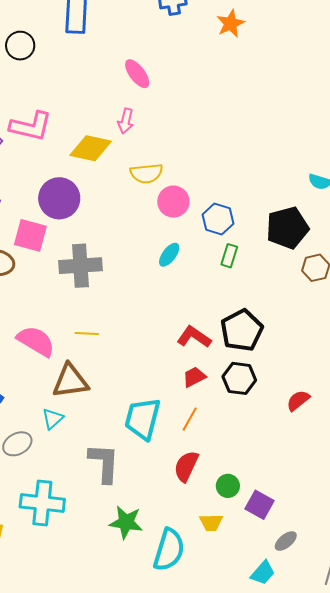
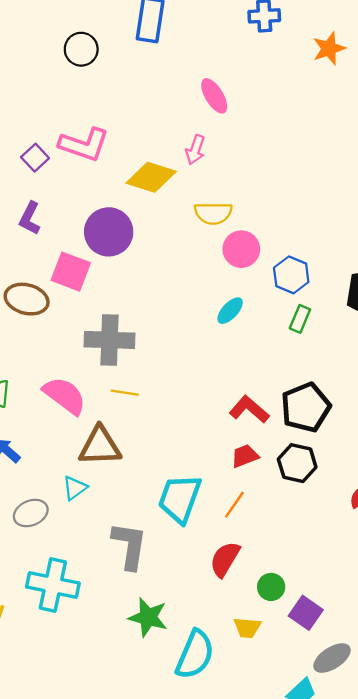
gray cross: (80, 266) -> (109, 340), moved
gray ellipse: (286, 541) -> (332, 658), size x1.4

